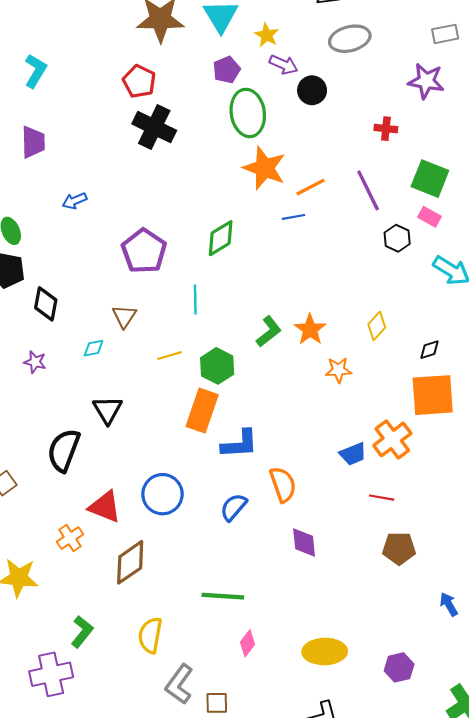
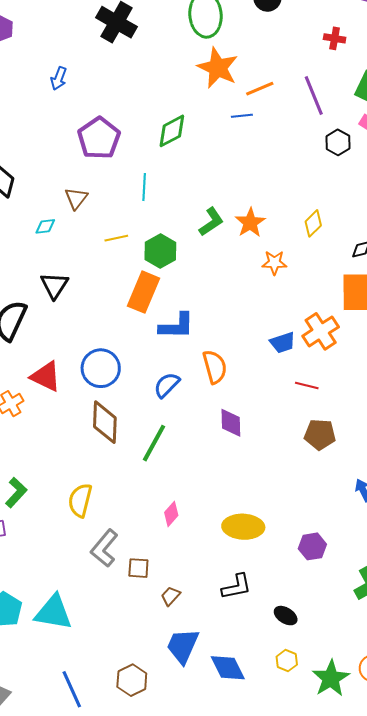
blue arrow: (75, 201) -> (59, 78), moved, turned -50
brown diamond: (130, 562) -> (105, 422), moved, turned -57
green line: (223, 596) -> (154, 443), moved, turned -69

